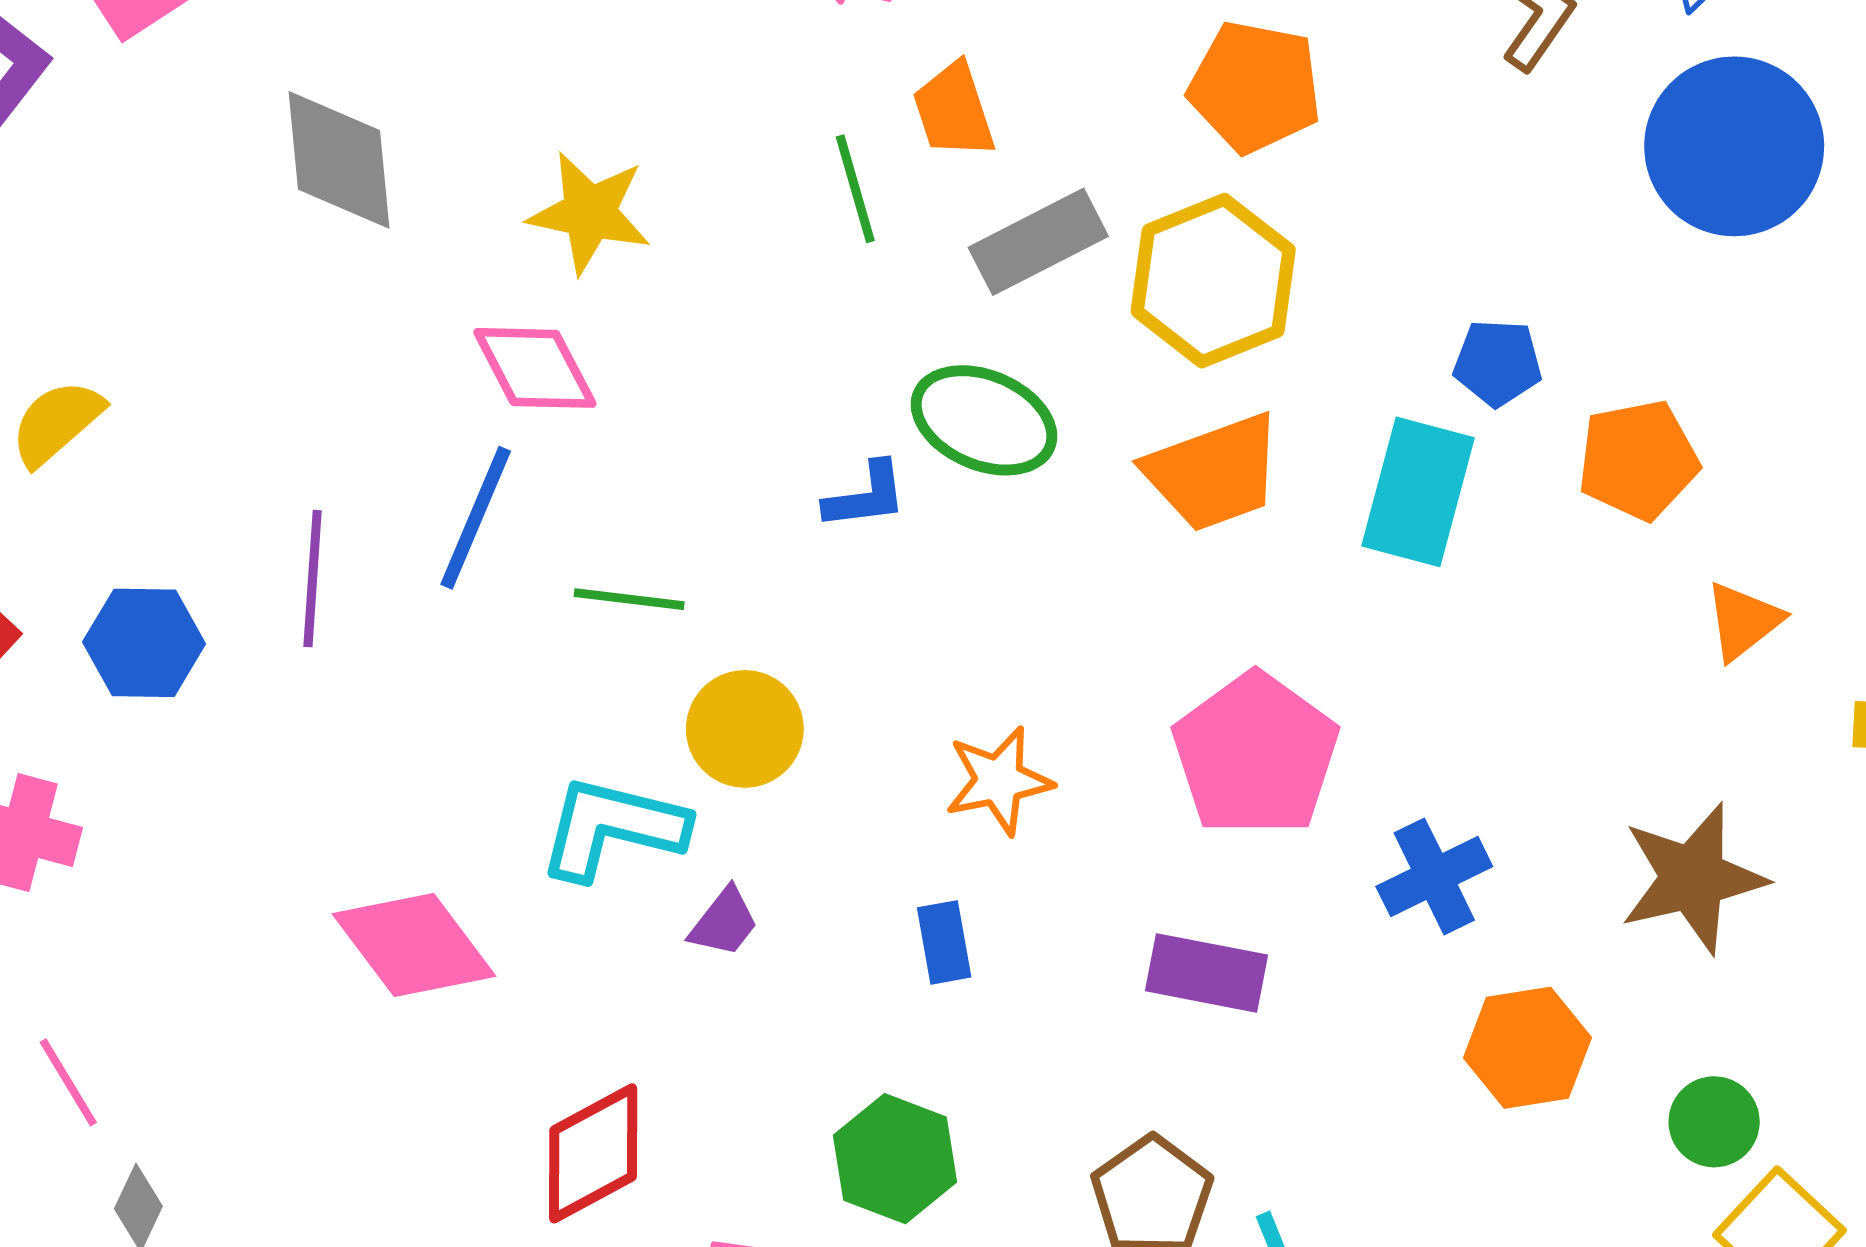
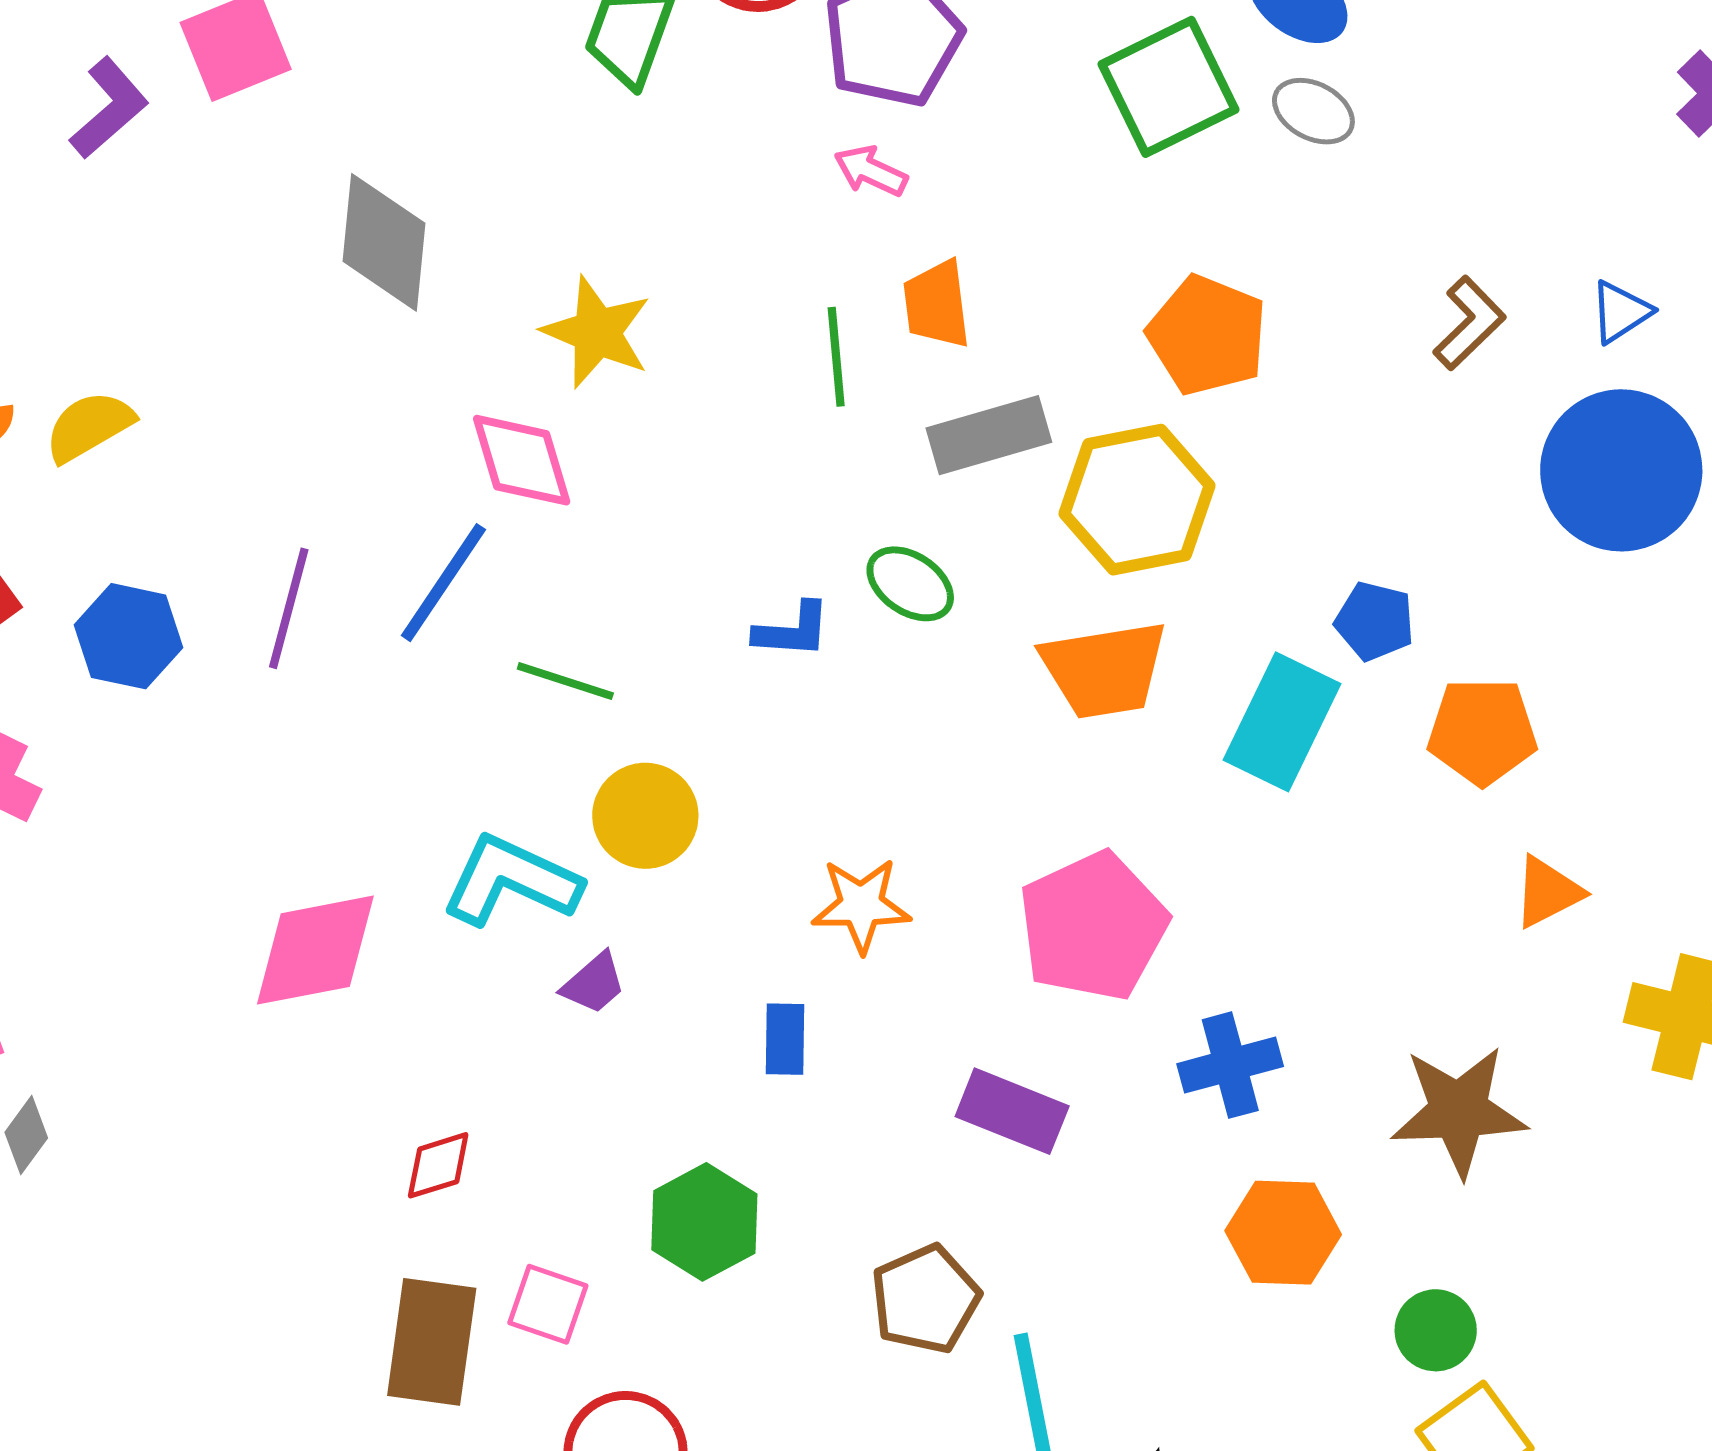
green ellipse: (984, 420) -> (910, 584), size x0.7
pink diamond: (414, 945) -> (315, 950), turned -75
red diamond: (593, 1153) -> (438, 1165), size x0.6

